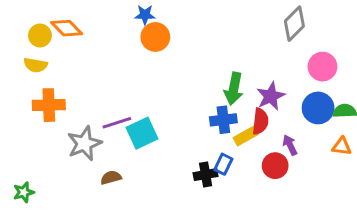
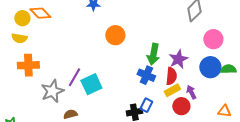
orange circle: (155, 37) -> (115, 35), moved
blue cross: (223, 120) -> (146, 75), turned 30
purple line: (117, 123) -> (74, 77), turned -42
yellow rectangle: (246, 136) -> (172, 90), moved
orange triangle: (342, 146) -> (224, 111), moved

